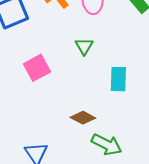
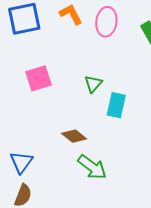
green triangle: (84, 46) -> (93, 84), moved

